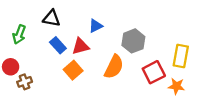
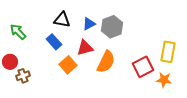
black triangle: (51, 18) -> (62, 20), moved
green arrow: (19, 34) -> (18, 32), turned 114
gray hexagon: (133, 41) -> (112, 27), moved
red triangle: (81, 46) -> (85, 48), moved

